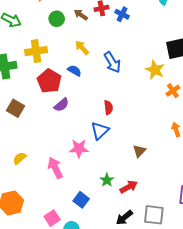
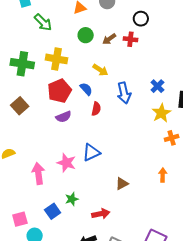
blue cross: (122, 14) -> (157, 86), moved
brown arrow: (81, 15) -> (109, 39), turned -88
yellow arrow: (82, 48) -> (100, 70), turned 147
red semicircle: (108, 107) -> (96, 109), moved
green star: (107, 180) -> (72, 199), moved

